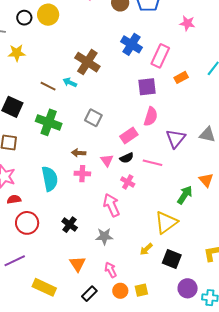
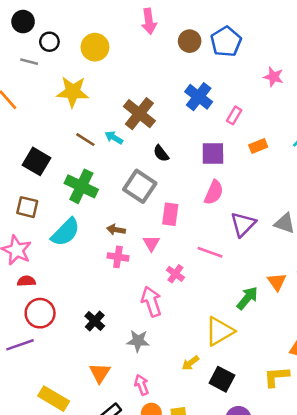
black circle: (24, 18) -> (49, 42), moved
yellow star: (17, 53) -> (73, 92), moved, size x1.4
pink rectangle: (160, 56) -> (234, 115), size x0.6
gray square: (93, 118) -> (140, 186), size x1.4
pink rectangle: (129, 135) -> (170, 214), moved, turned -54
black semicircle: (127, 158) -> (161, 153), moved, turned 72
cyan semicircle: (50, 179) -> (65, 232), moved, turned 50
purple line: (15, 261) -> (20, 345), moved

